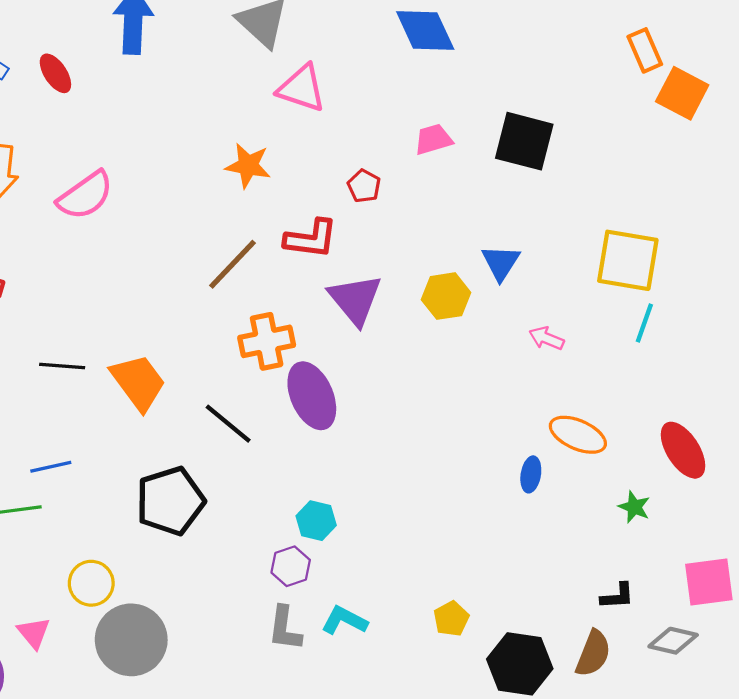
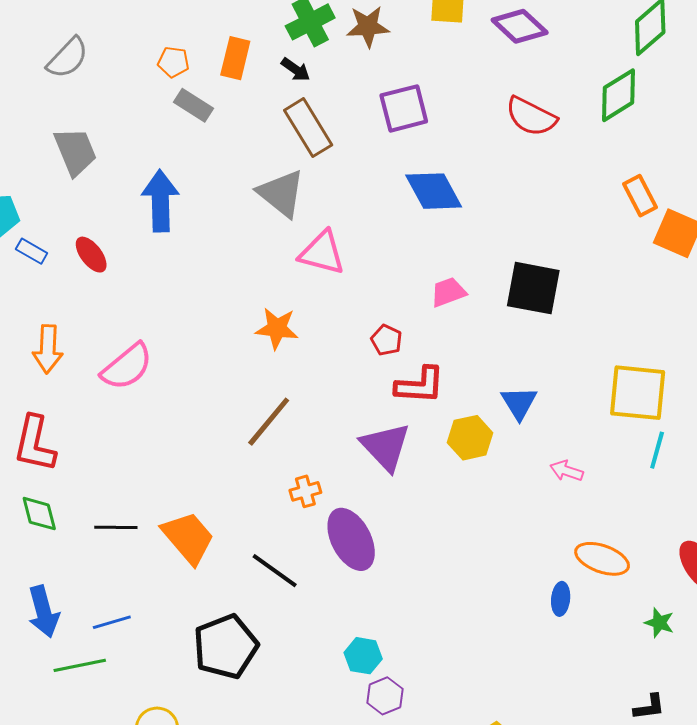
red L-shape: (311, 239) -> (420, 385), moved
orange cross: (267, 341) -> (305, 491), size x0.6
purple hexagon: (291, 566) -> (385, 696), moved

